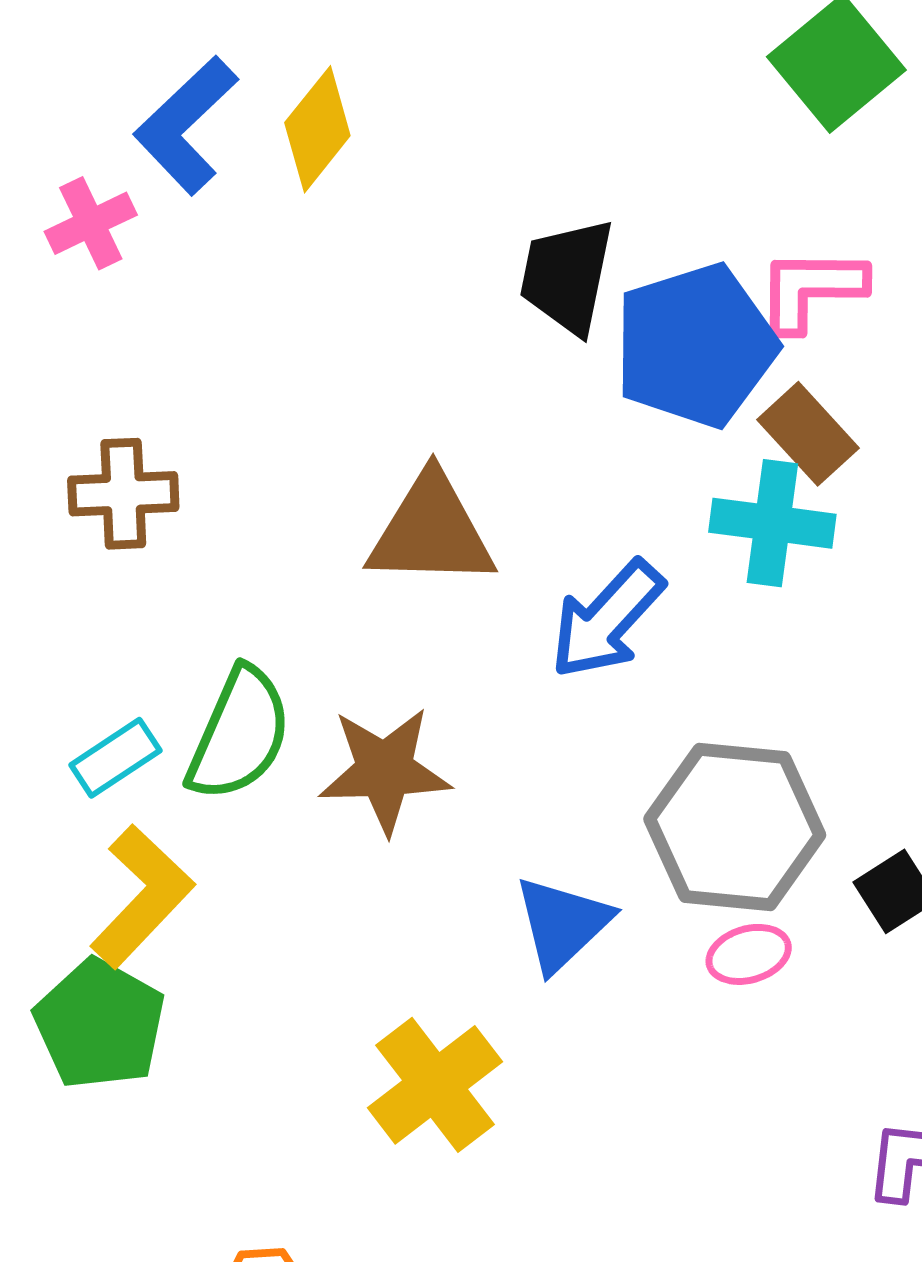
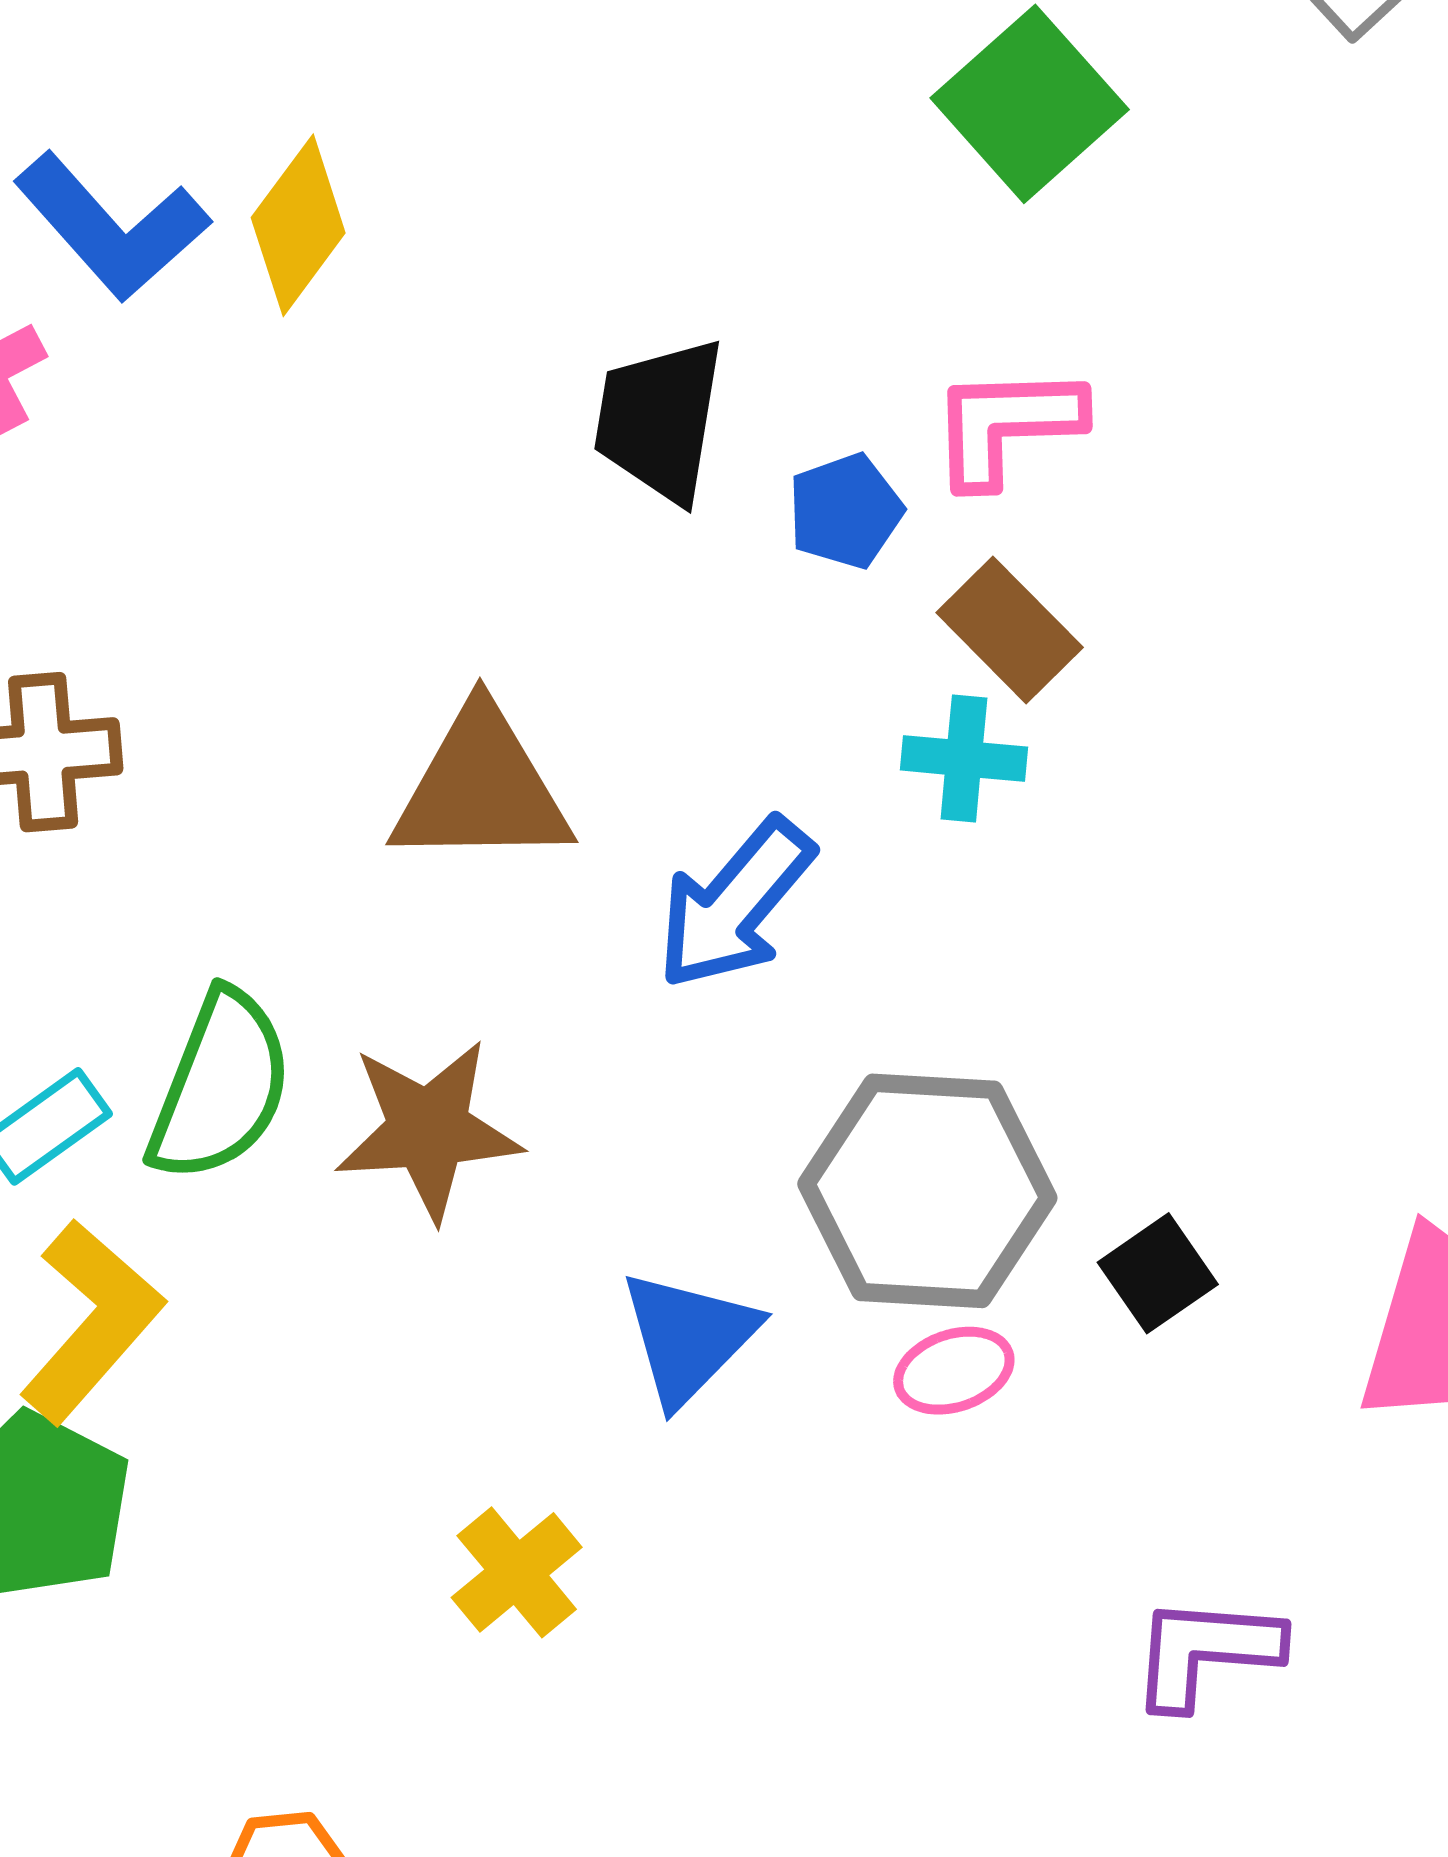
blue L-shape: (186, 125) -> (112, 227), turned -86
blue pentagon: (695, 346) -> (845, 511), size x0.5
cyan cross: (772, 523) -> (964, 759), size x0.7
yellow cross: (435, 1085) -> (517, 1572), size x0.7

